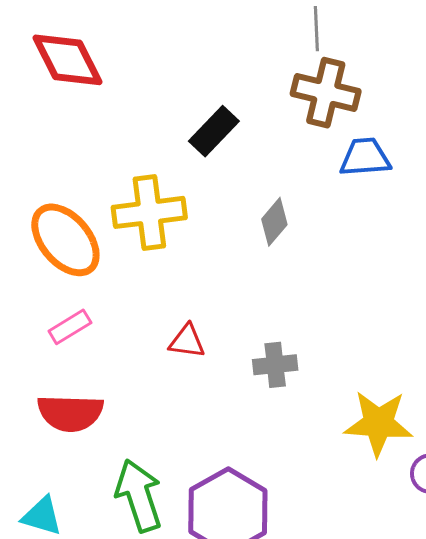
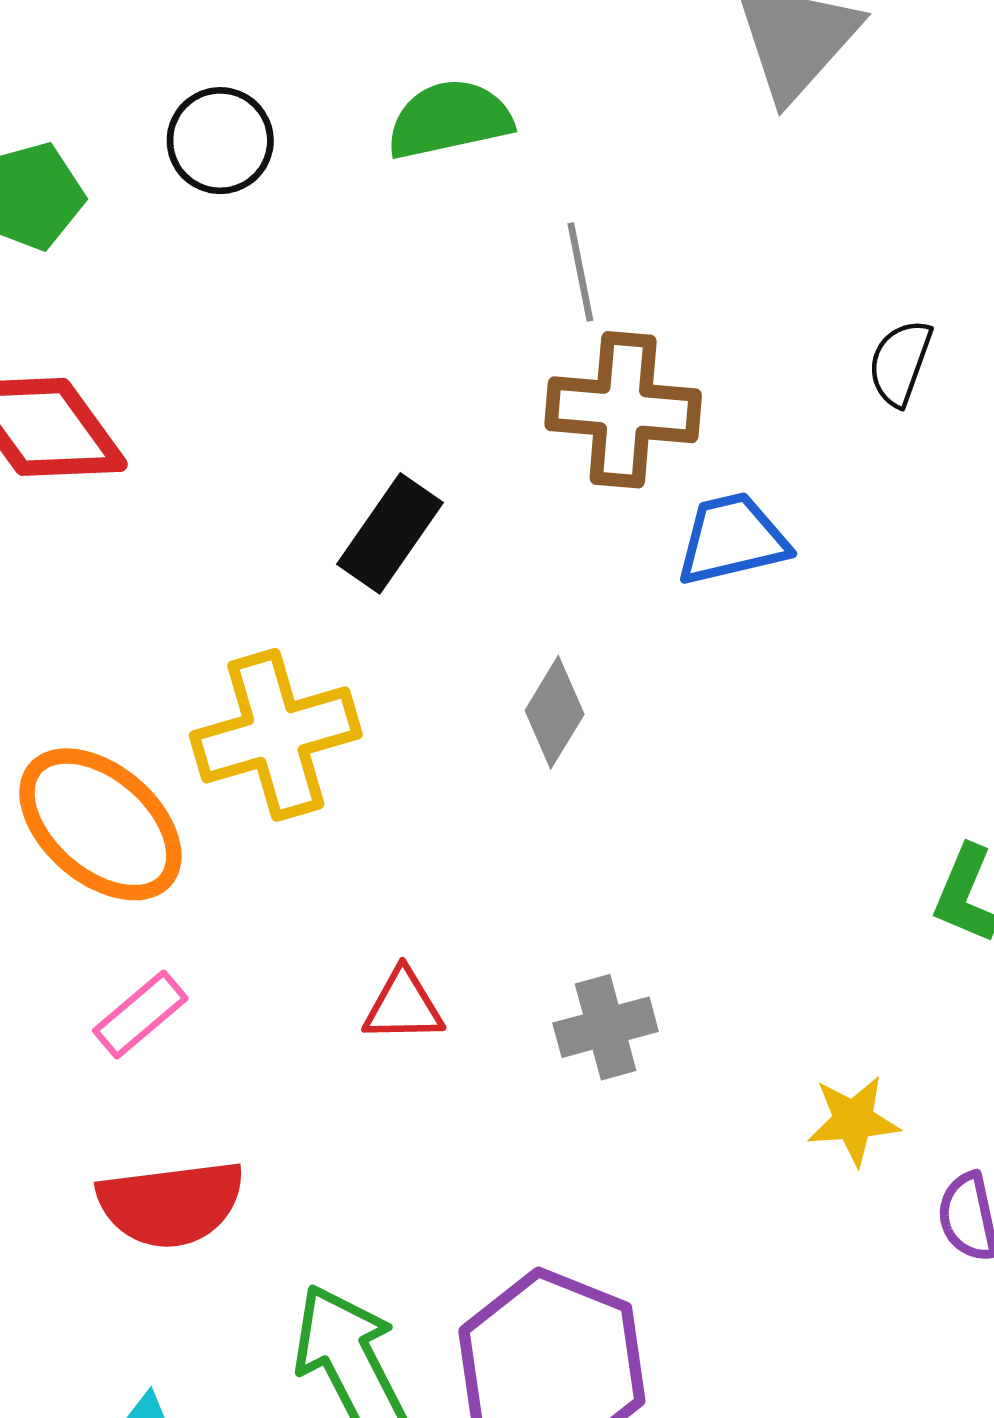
yellow star: (378, 423) -> (853, 1120), size x0.6

